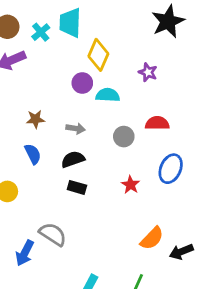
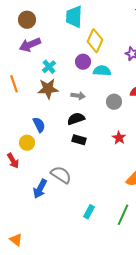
cyan cross: (41, 32) -> (49, 67), moved
brown star: (35, 119) -> (48, 89), size x1.5
blue semicircle: (33, 154) -> (39, 125), moved

